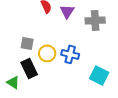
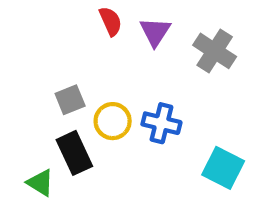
gray cross: (95, 20) -> (215, 51), turned 36
gray square: (27, 43) -> (70, 100), turned -32

